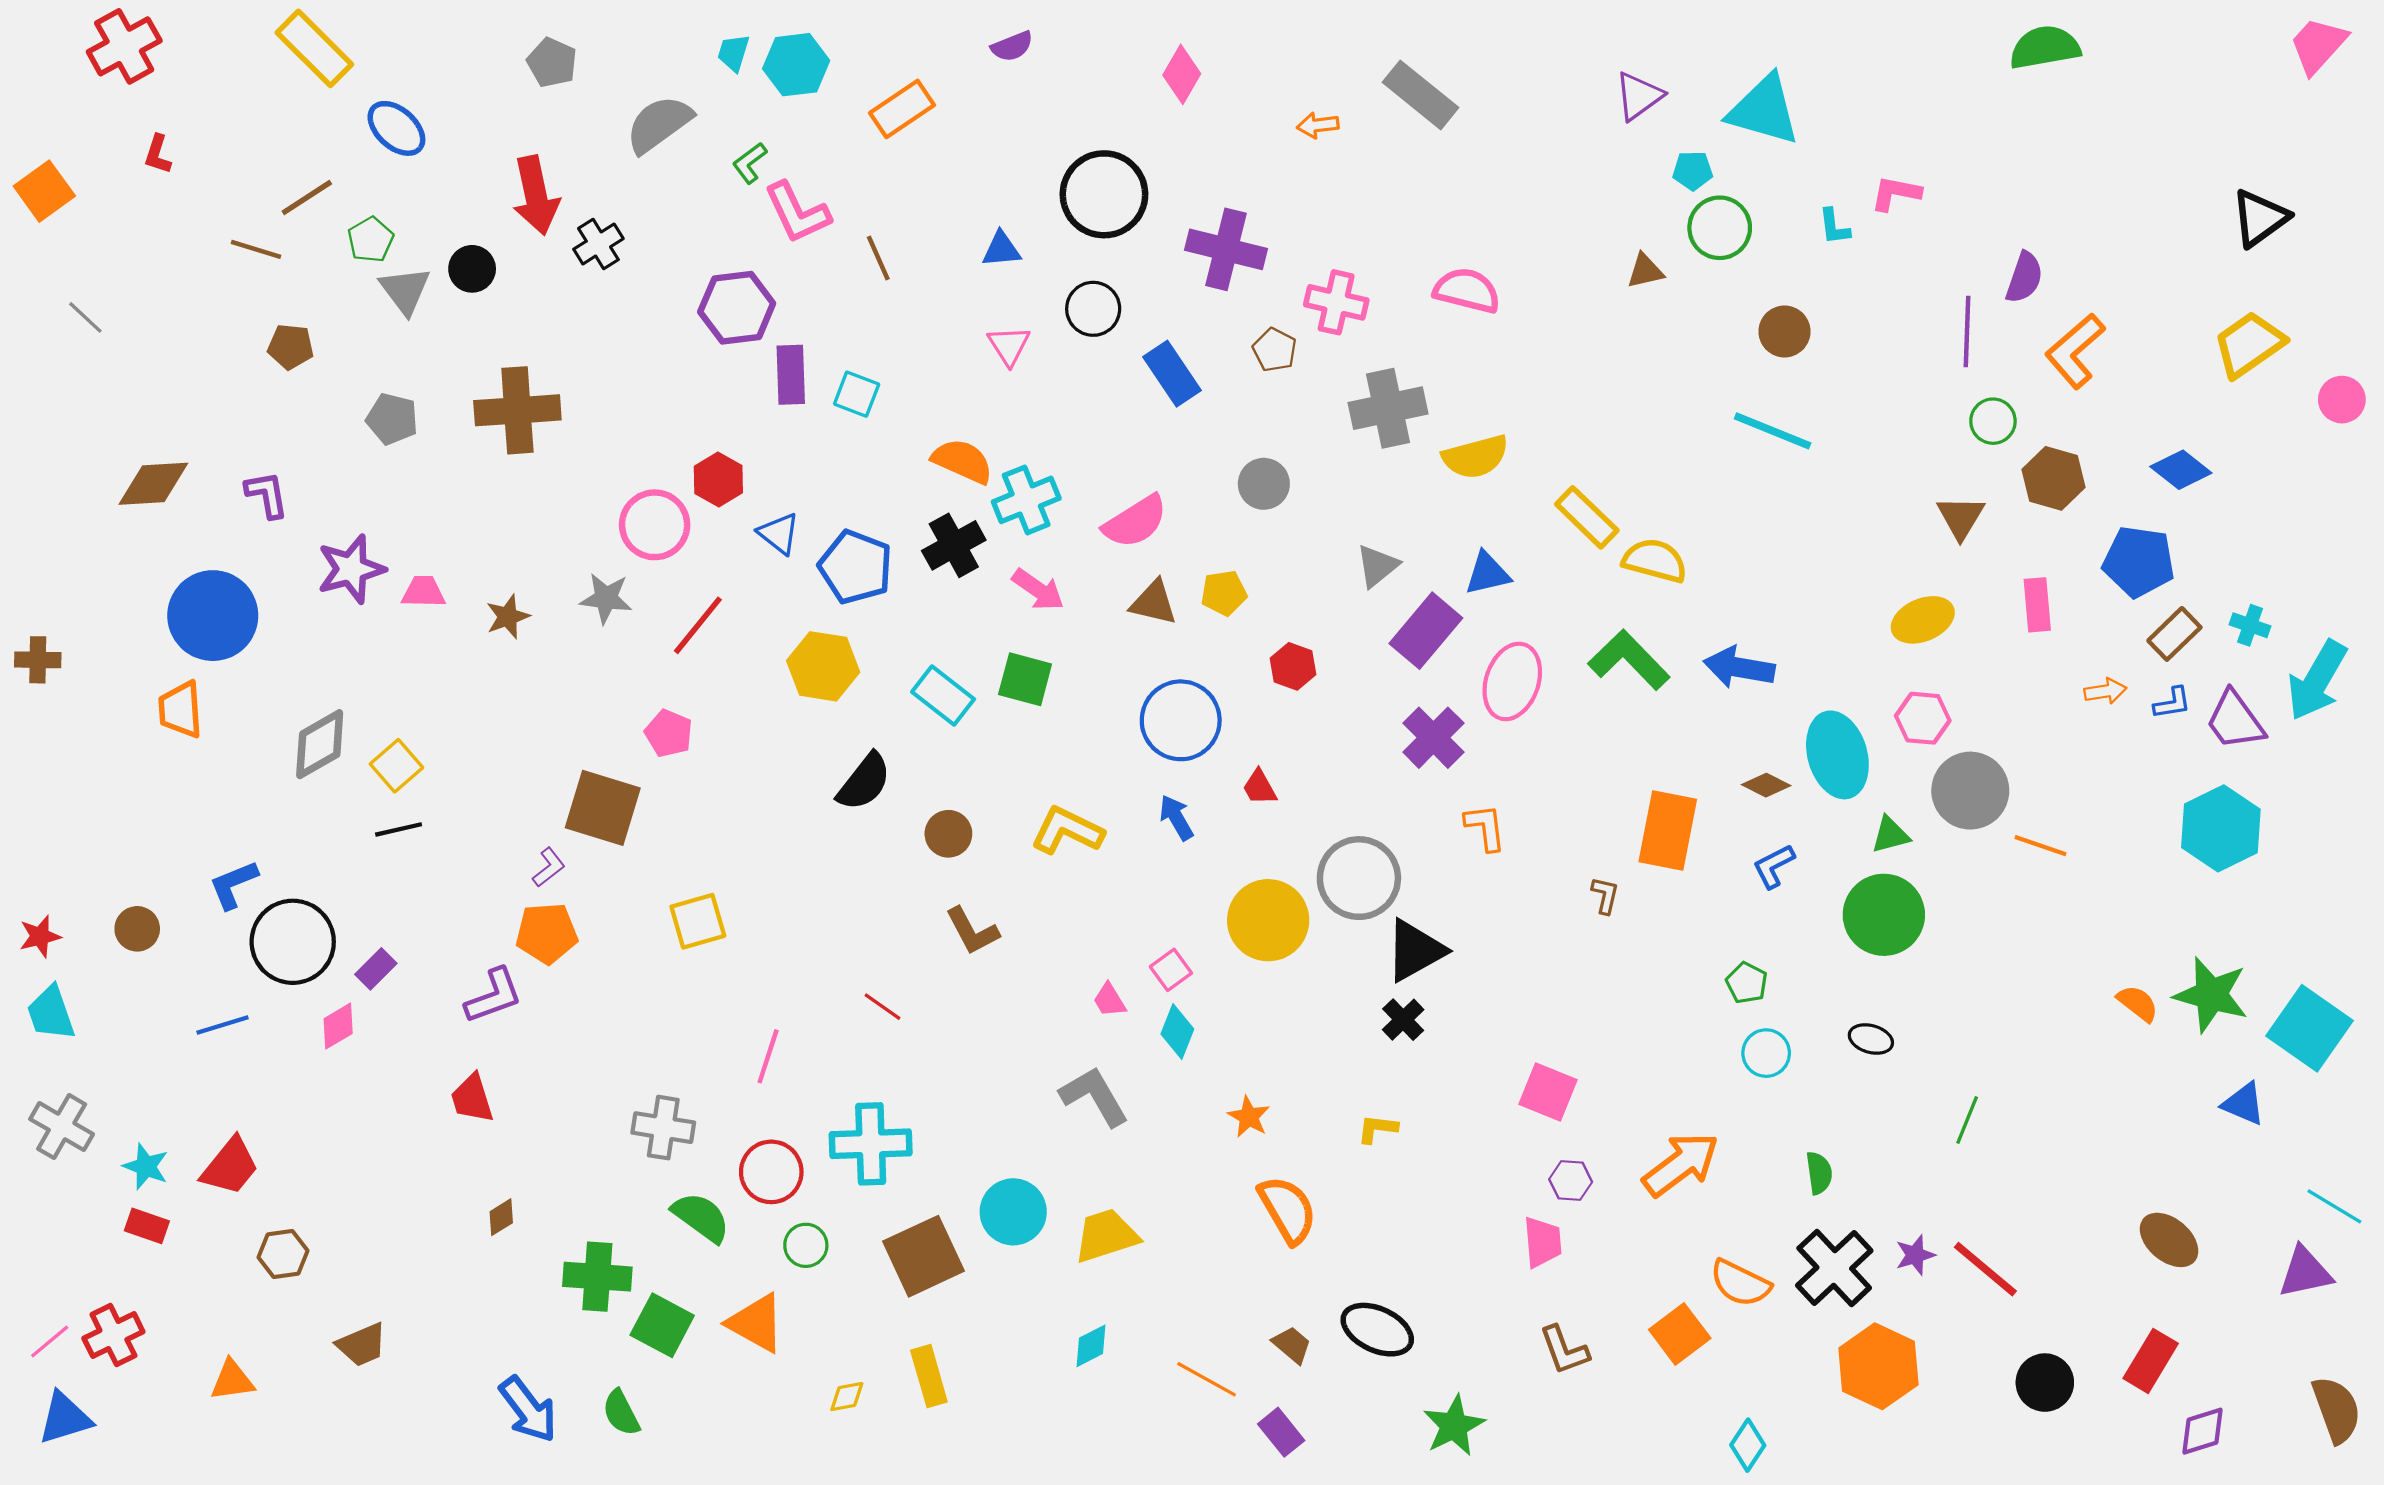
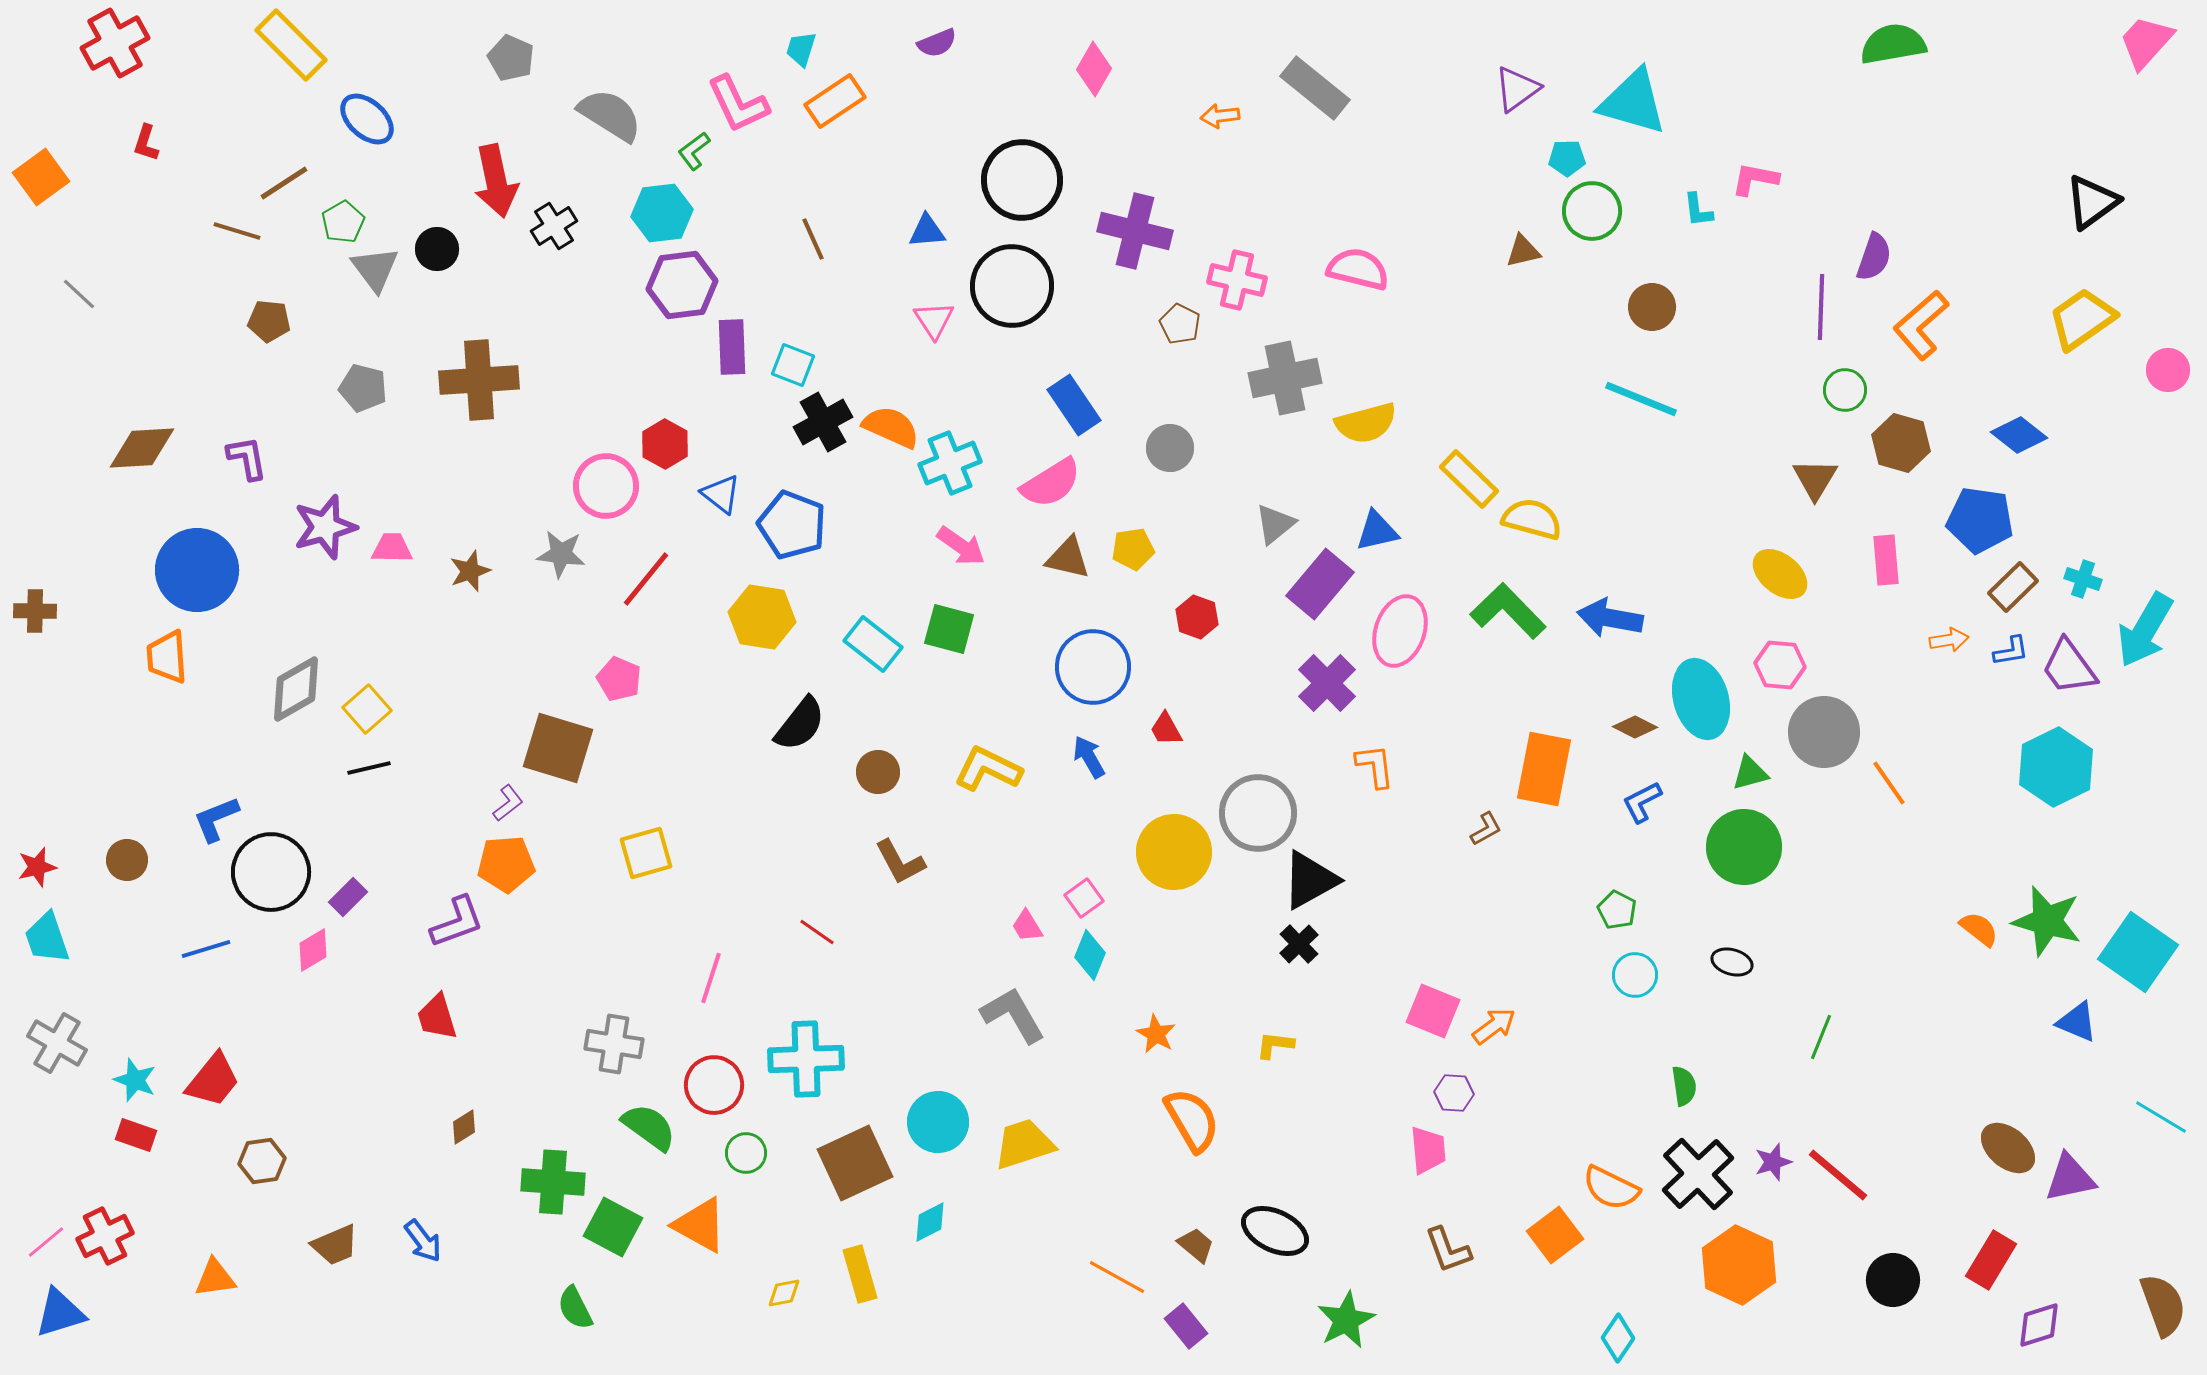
cyan trapezoid: (733, 53) -> (801, 49), moved
cyan hexagon: (796, 65) -> (662, 213), moved
gray semicircle: (659, 124) -> (610, 115), turned 68
pink L-shape: (797, 213) -> (738, 104), moved
black circle: (1093, 309) -> (1012, 286), size x1.6
blue rectangle: (1172, 374) -> (1074, 405), moved
black cross: (954, 545) -> (823, 422), moved
yellow ellipse: (1923, 620) -> (1780, 574), turned 62
orange line: (2040, 846) -> (1889, 783), turned 36
brown L-shape: (1605, 895) -> (1486, 829), turned 48
orange arrow: (1681, 1164) -> (1494, 1026), moved, size x0.6
purple triangle: (2305, 1272) -> (2070, 1178), moved
cyan diamond: (1091, 1346) -> (930, 1222), moved
blue arrow: (528, 1410) -> (423, 1241), moved, size x0.7

